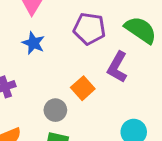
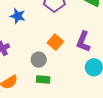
purple L-shape: (117, 67) -> (83, 42), moved

